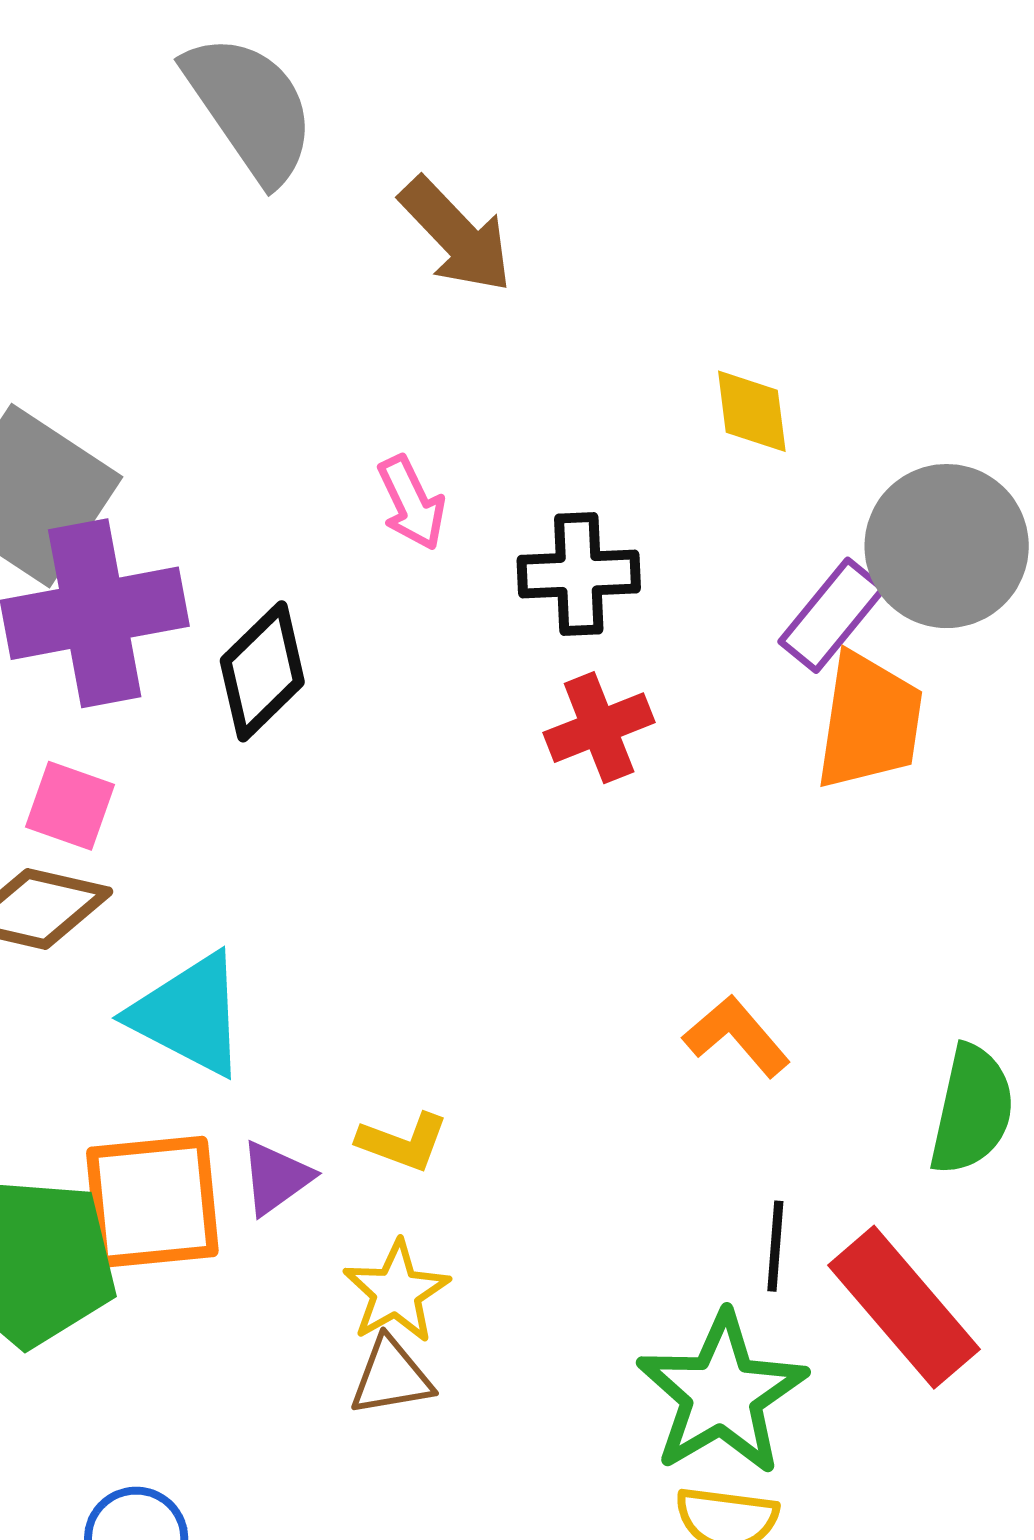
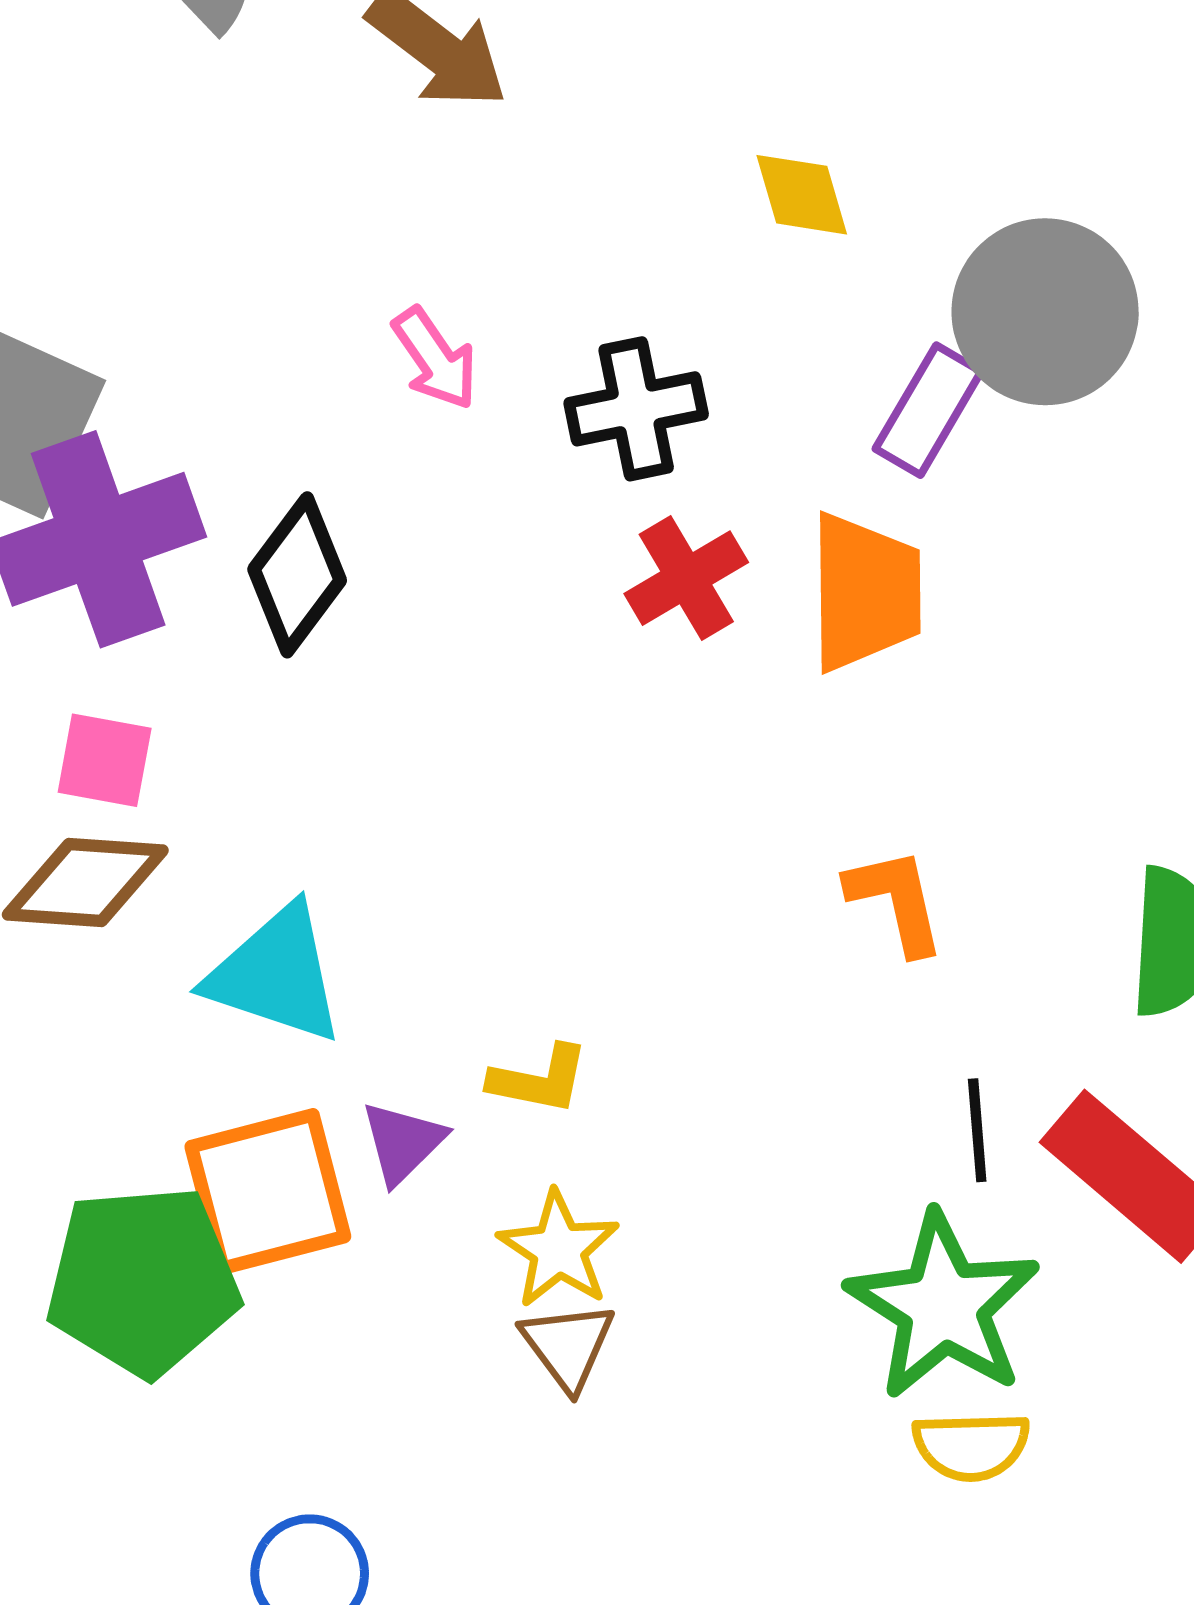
orange trapezoid: (869, 721) -> (865, 592), moved
orange L-shape: (737, 1036) -> (896, 901), turned 37
brown triangle: (391, 1377) -> (568, 1346), turned -48

